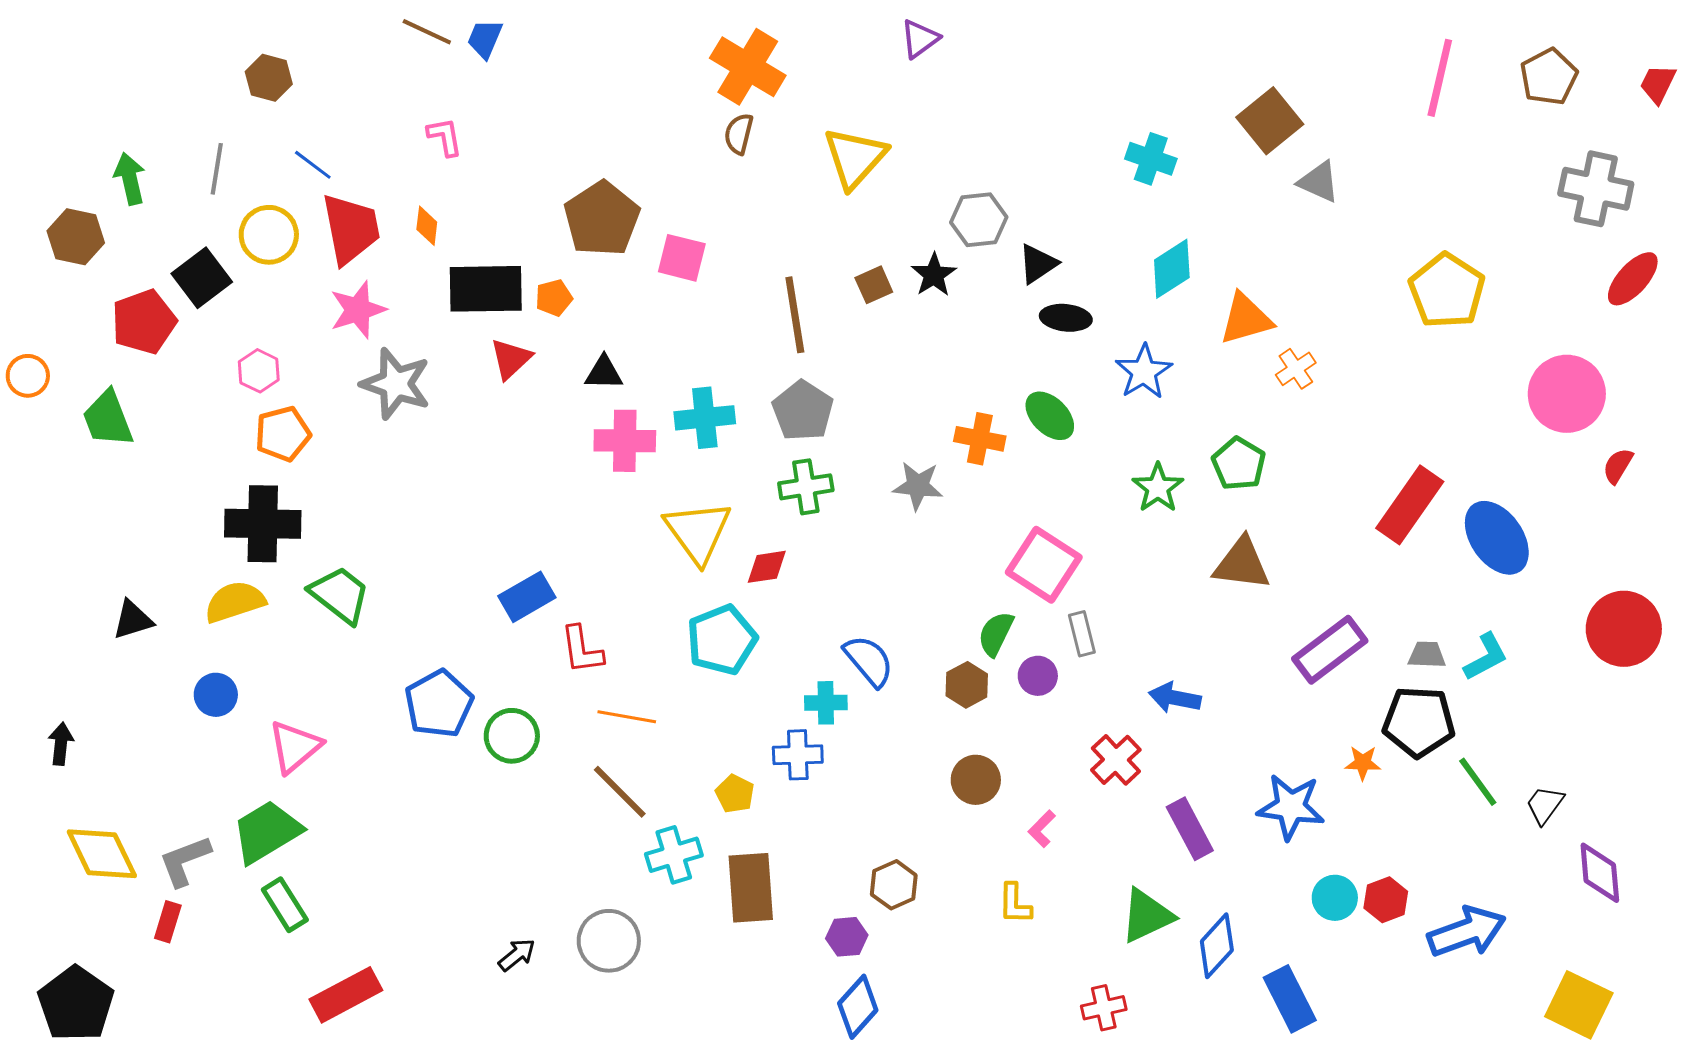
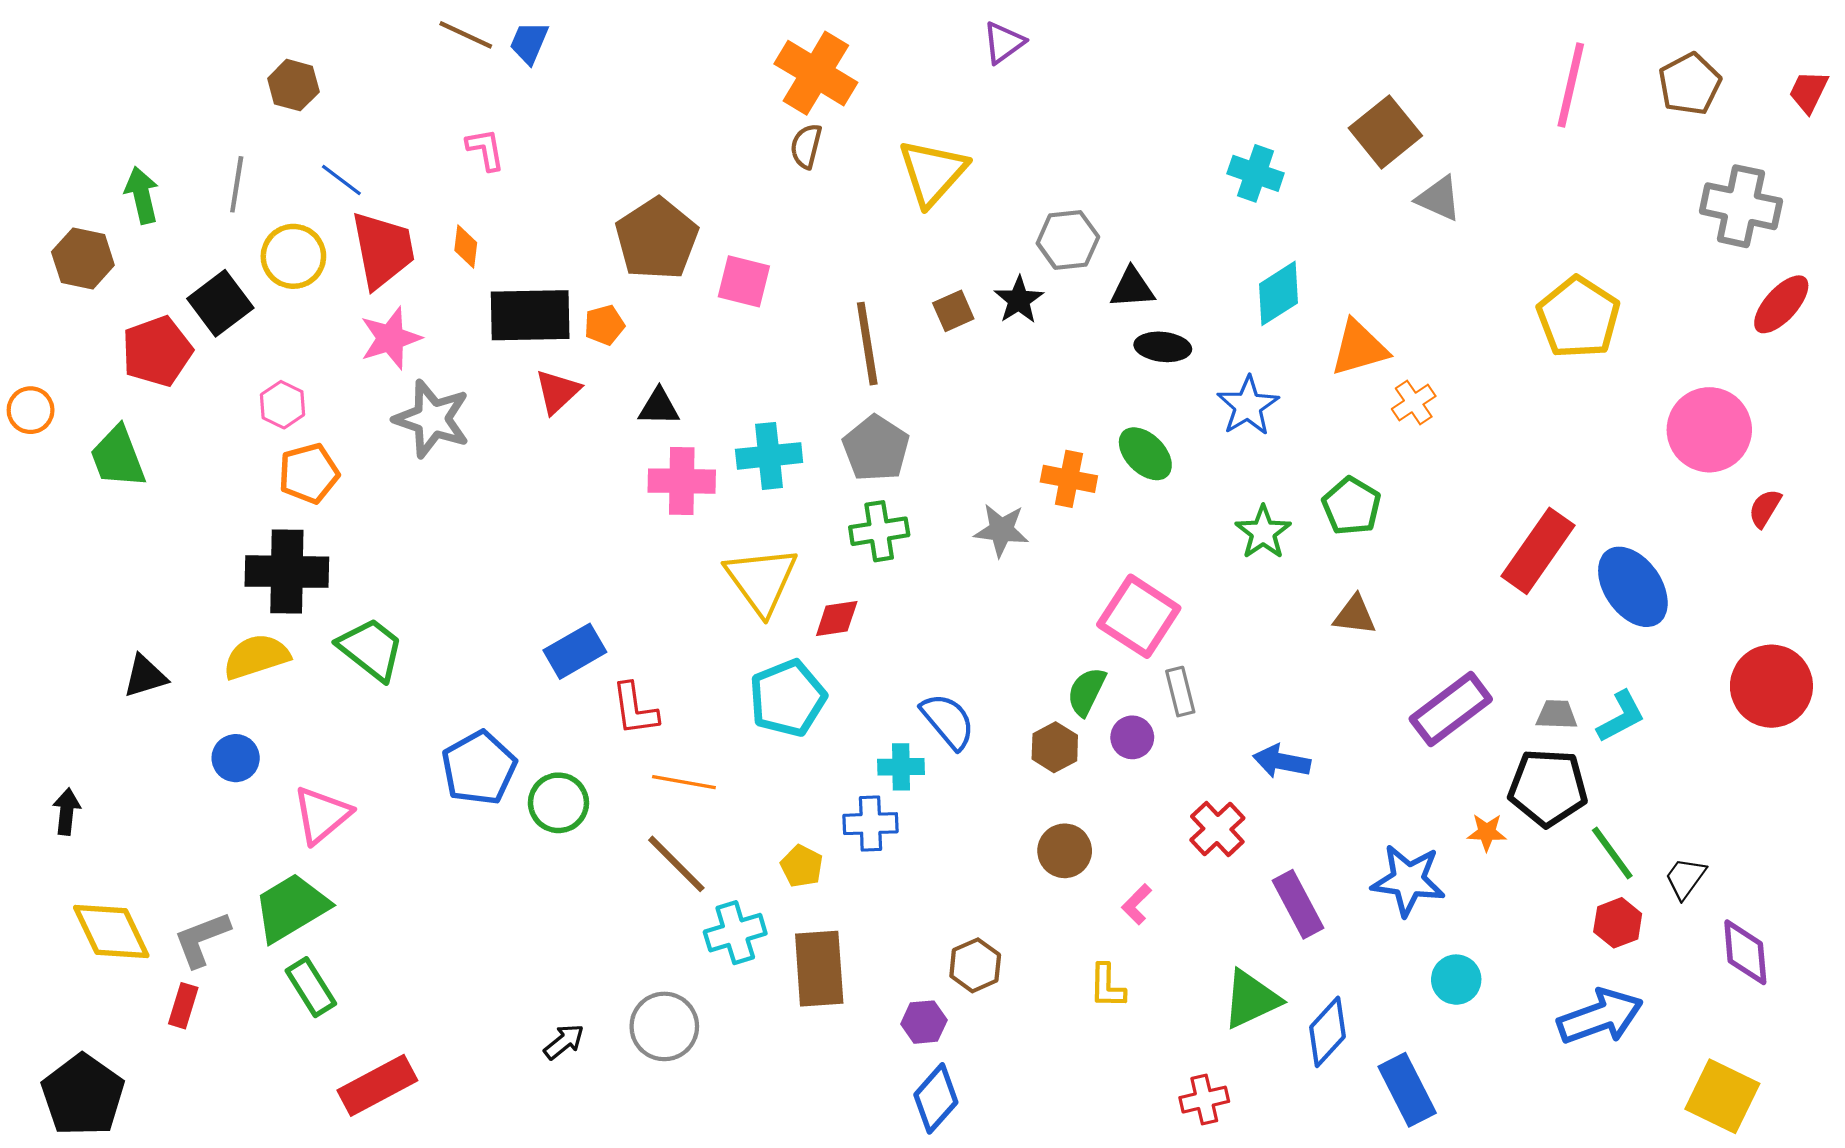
black triangle: (1038, 264) -> (1132, 288), turned 30
brown triangle: (1242, 564) -> (1355, 615), size x0.7
red hexagon: (1386, 900) -> (1618, 923), moved

